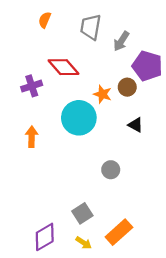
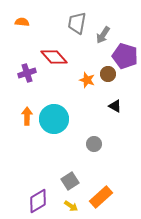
orange semicircle: (45, 20) -> (22, 22), moved, turned 72
cyan circle: (79, 118) -> (54, 119), moved

